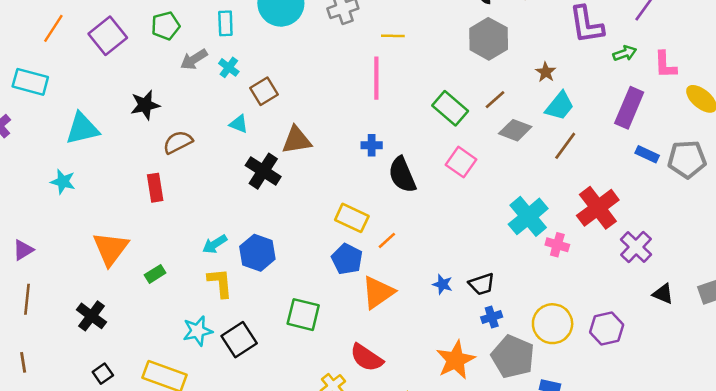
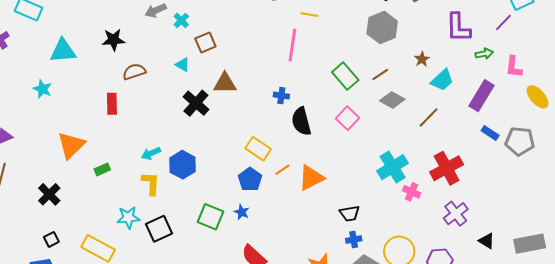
cyan trapezoid: (560, 106) -> (442, 80), moved
purple cross: (636, 247) -> (456, 214), moved
blue star: (442, 284) -> (242, 212), moved
orange triangle: (378, 292) -> (311, 178), moved

